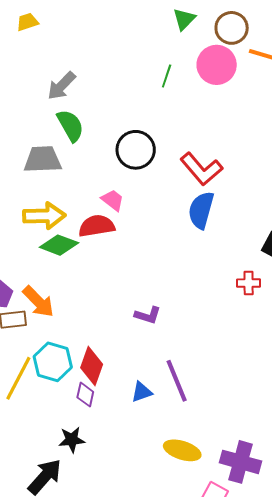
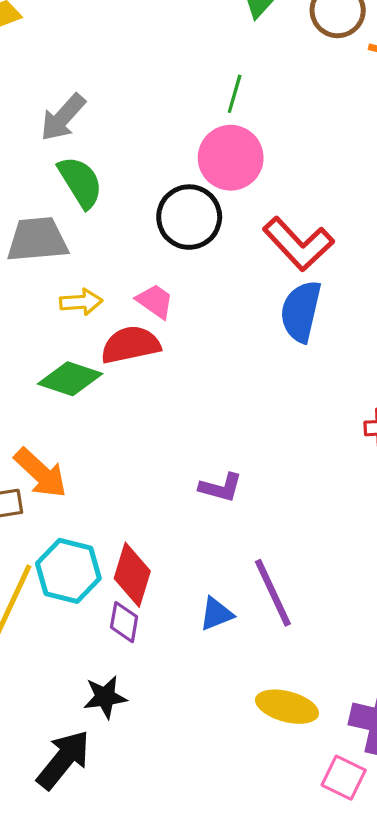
pink circle: (217, 65) -> (231, 158), moved
yellow arrow: (44, 216) -> (81, 302), moved, size x0.6

